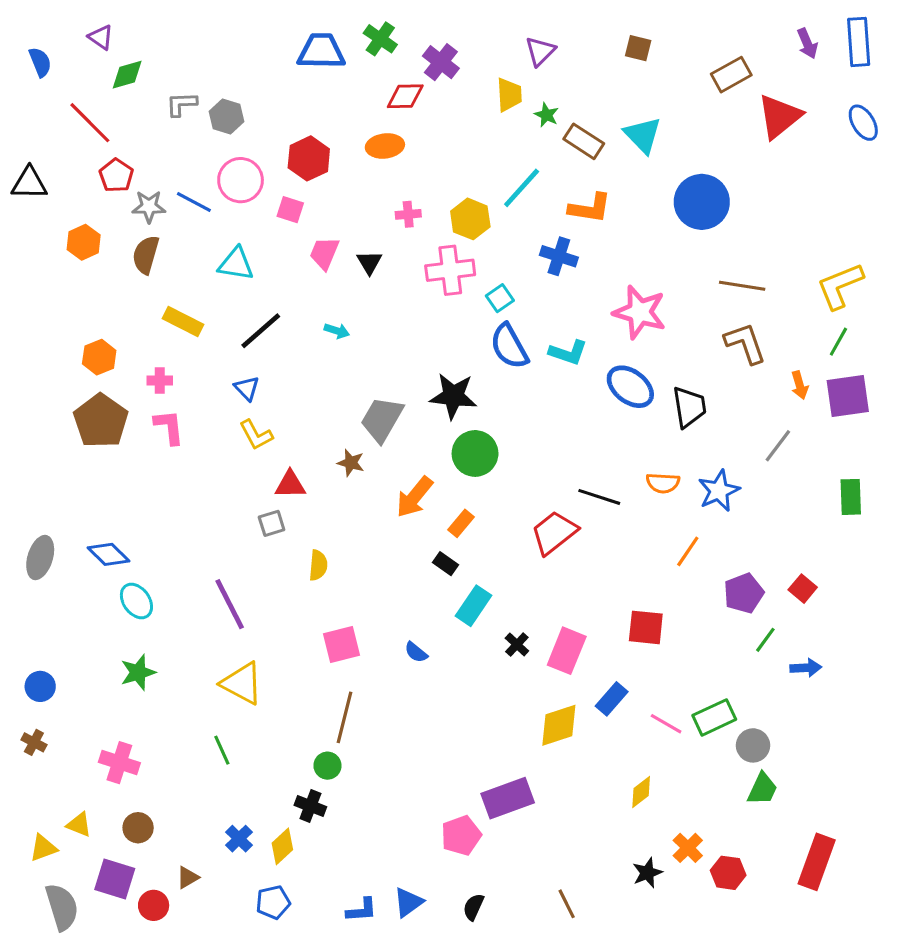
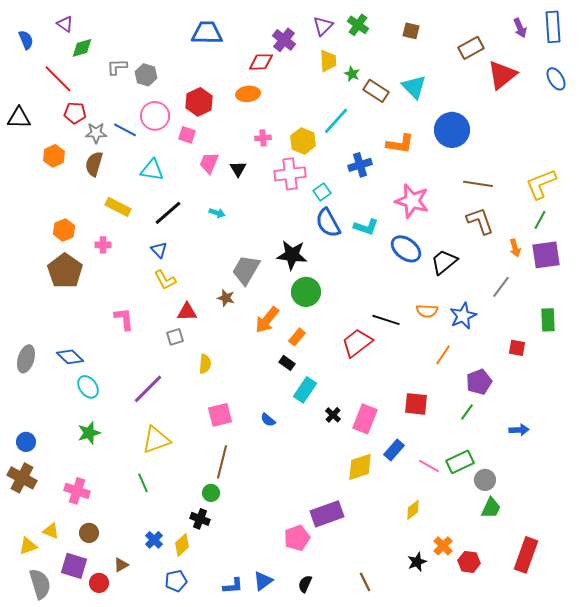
green cross: (380, 39) -> (358, 25), moved
purple triangle: (540, 51) -> (323, 26), moved
red pentagon: (116, 175) -> (75, 113), turned -30
orange L-shape: (590, 208) -> (400, 144), moved
blue cross: (559, 256) -> (360, 165), turned -35
black trapezoid: (689, 407) -> (444, 262), turned -120
pink L-shape: (169, 427) -> (124, 319), moved
red square: (803, 589) -> (517, 348), moved, turned -30
purple line: (230, 604) -> (148, 389), turned 72
green line: (765, 640) -> (467, 412), moved
yellow triangle: (242, 683) -> (156, 440), turned -48
brown cross: (34, 742) -> (22, 478), size x1.8

